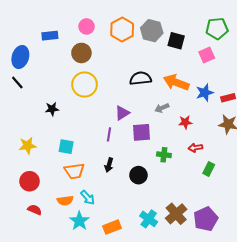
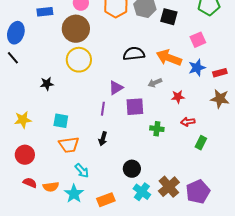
brown circle: (81, 53) -> (76, 29), size x1.4
pink square: (207, 55) -> (198, 40), moved
black circle: (138, 175) -> (132, 169), moved
orange semicircle: (65, 201) -> (51, 187), moved

